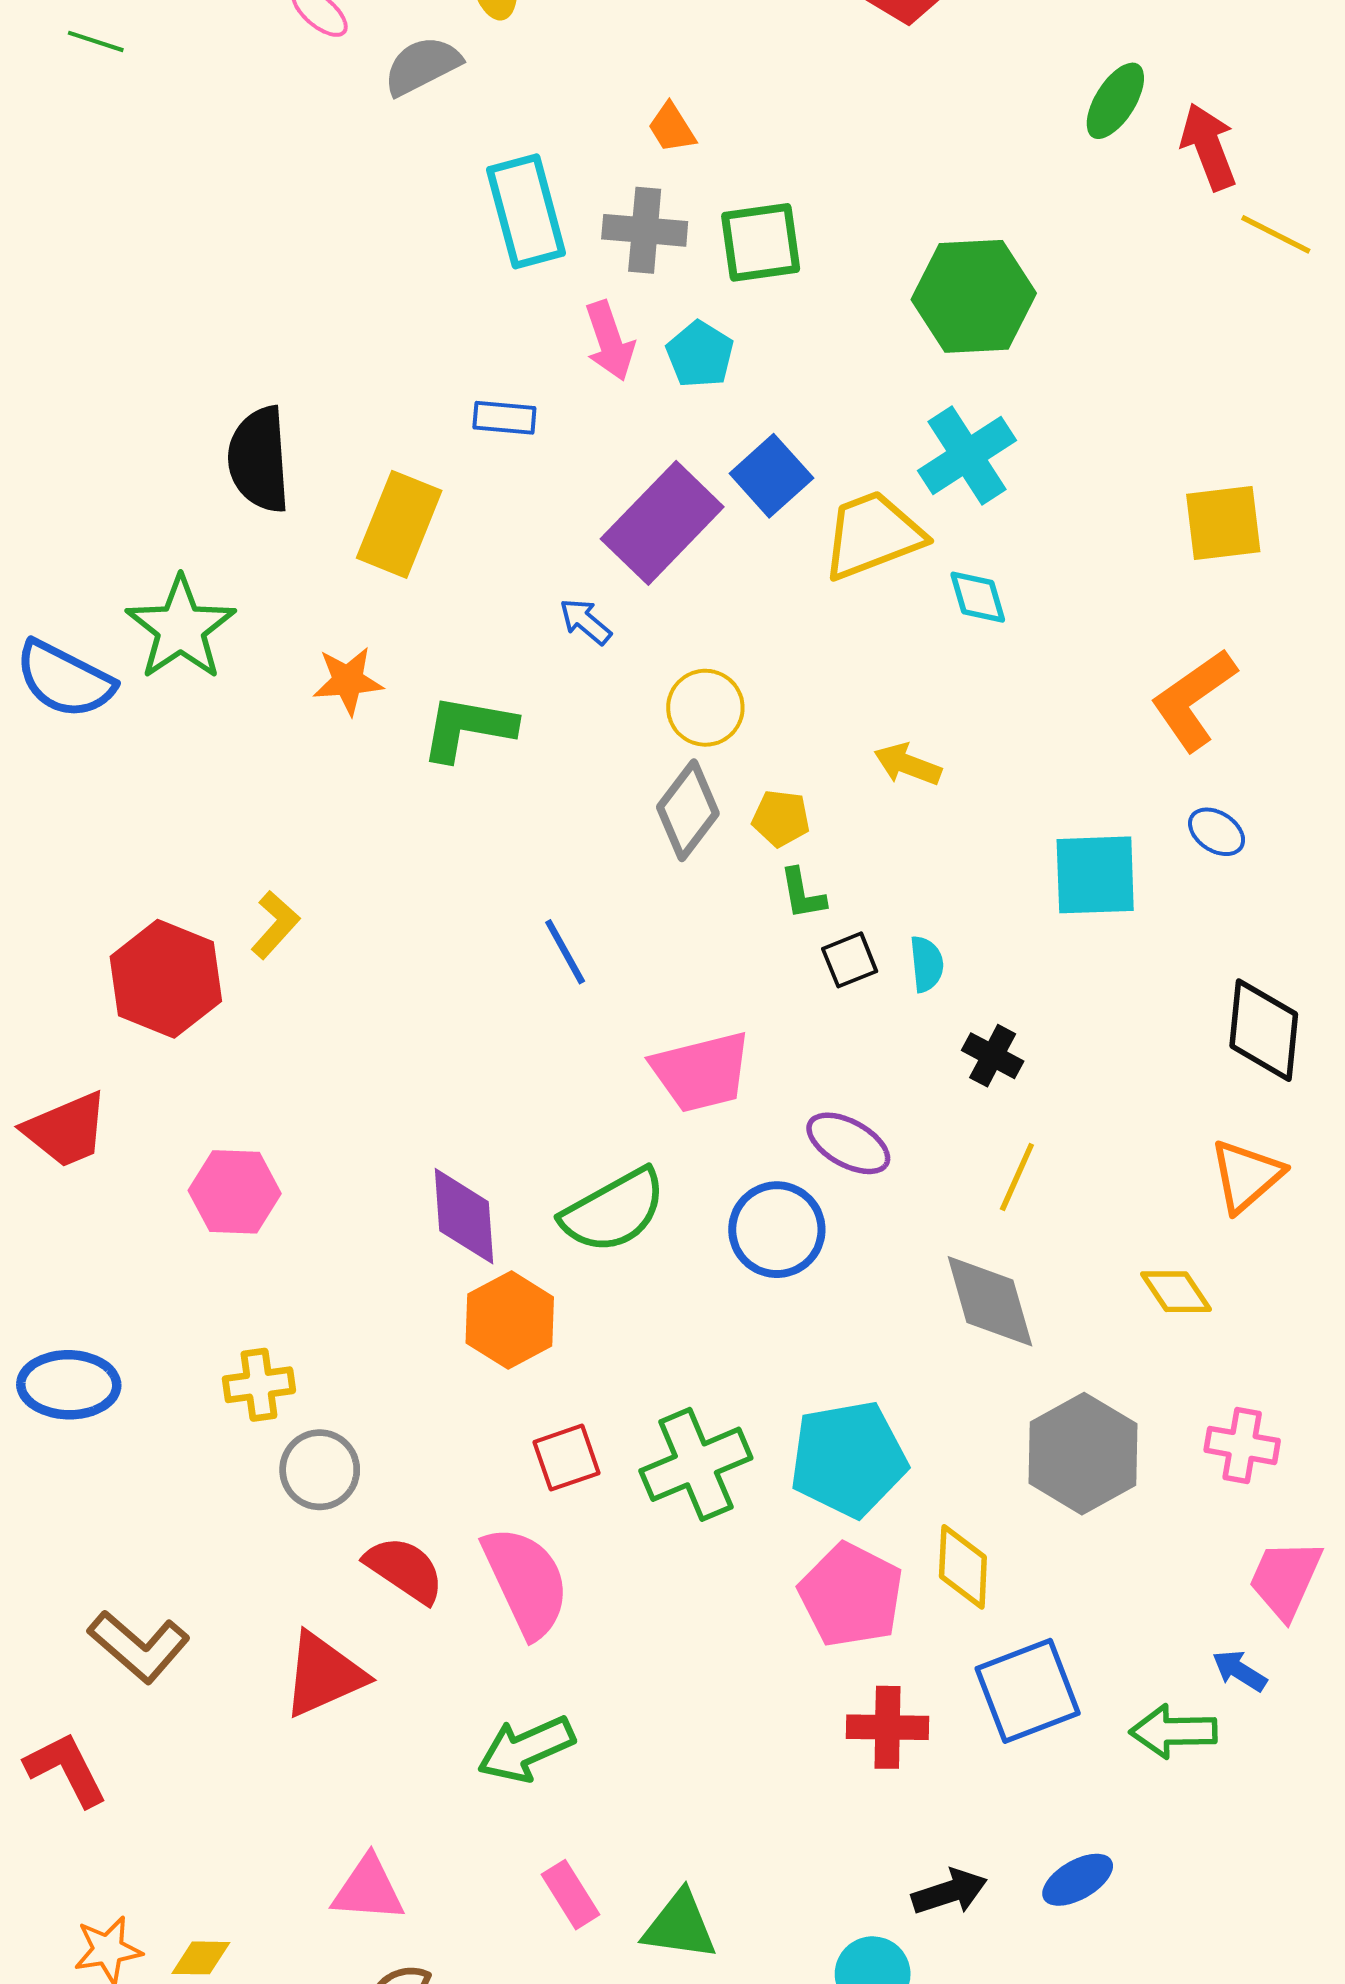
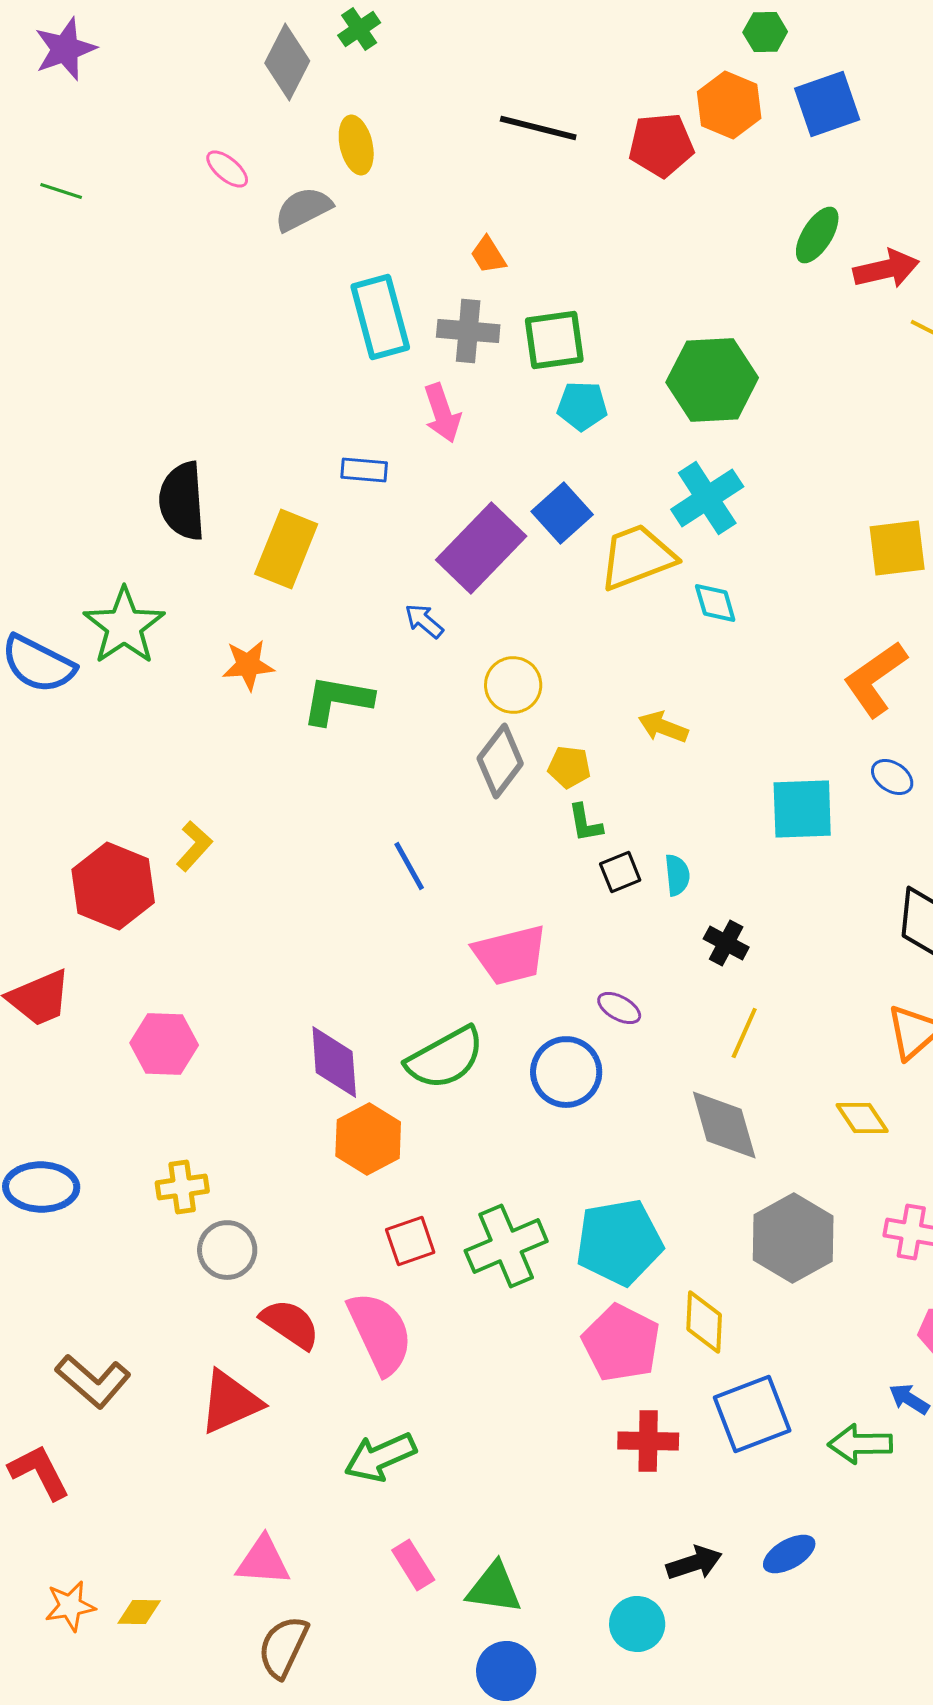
red arrow: (1208, 147) -> (886, 269), turned 98
cyan pentagon: (700, 354) -> (582, 406), moved, turned -30
purple ellipse: (848, 1143) -> (619, 1008), size x0.7

